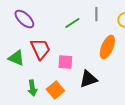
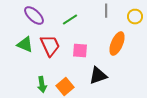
green line: (72, 23) -> (70, 20), moved
green triangle: (16, 58) -> (25, 45), moved
pink square: (65, 62) -> (80, 51), moved

